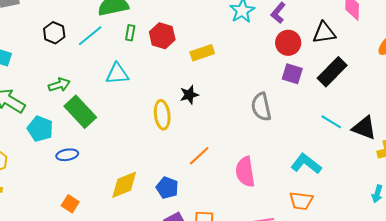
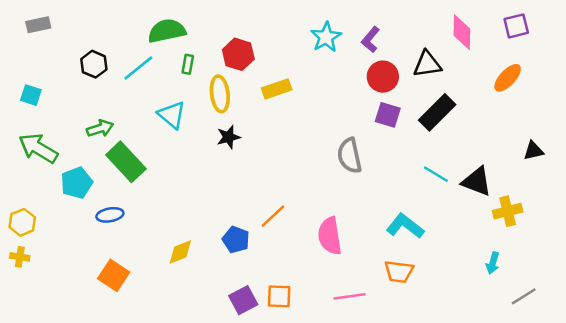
red hexagon: (162, 36) -> (238, 54), moved
cyan triangle: (117, 74) -> (172, 115), turned 45
black star: (189, 95) -> (228, 137), moved
yellow ellipse: (162, 115) -> (220, 94), moved
cyan pentagon: (40, 129) -> (77, 183), turned 30
yellow diamond: (124, 185) -> (180, 252), size x0.7
blue pentagon: (167, 188) -> (236, 240), moved
orange square: (70, 204) -> (114, 275), size x1.4

